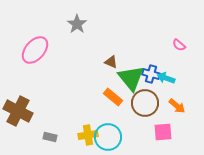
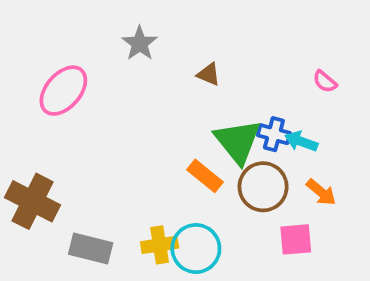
brown triangle: (111, 62) -> (209, 74), moved
gray rectangle: (50, 137) -> (91, 249), size x1.6

